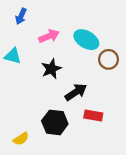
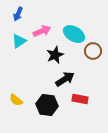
cyan triangle: (13, 56) -> (19, 41), moved, turned -49
black star: (51, 69) -> (55, 55), moved
yellow semicircle: (21, 139) -> (16, 100), moved, turned 72

